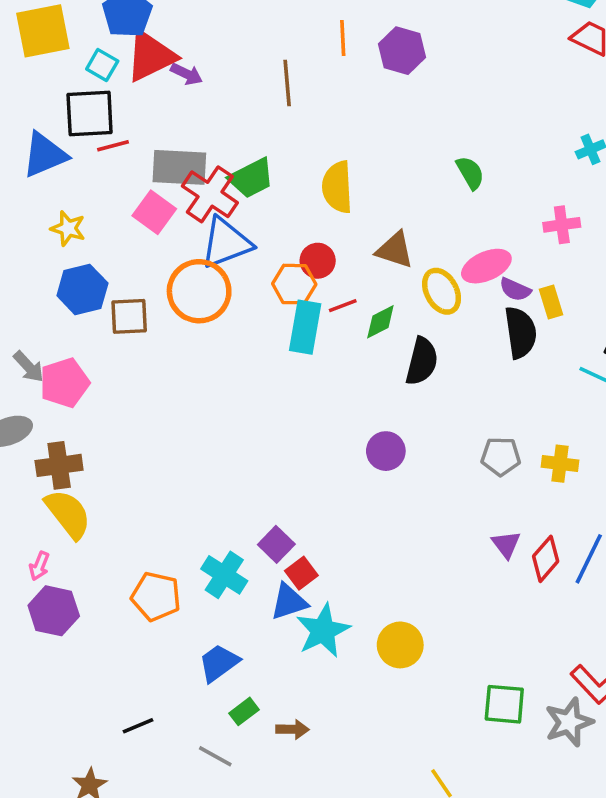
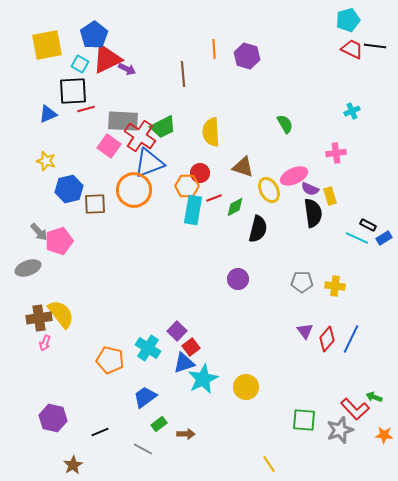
blue triangle: (45, 155) -> (48, 114), size x0.7
yellow star: (68, 228) -> (46, 161), moved
brown cross: (59, 465) -> (39, 318), moved
purple hexagon: (54, 611) -> (53, 418), moved

